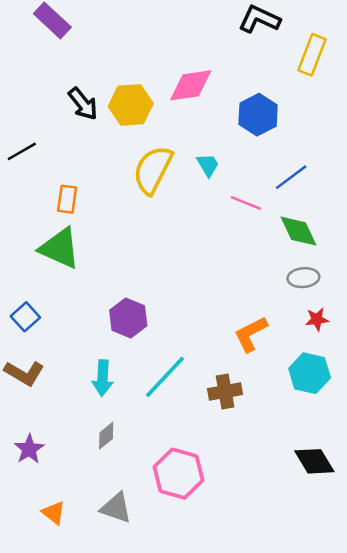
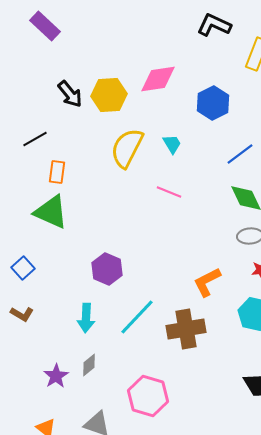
black line: (22, 151) -> (35, 139), moved
pink line: (246, 203) -> (169, 192), moved
brown L-shape: (24, 373) -> (22, 314), size x0.7
brown cross: (225, 392) -> (186, 329), size x1.4
purple star: (29, 449) -> (56, 376), moved

